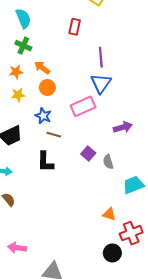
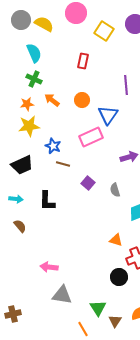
purple line: (101, 57) -> (126, 85), moved
orange circle: (47, 87) -> (82, 100), moved
yellow star: (18, 95) -> (29, 126), size x1.5
purple square: (88, 153) -> (88, 183), moved
black L-shape: (45, 162) -> (47, 201), moved
pink arrow: (17, 248) -> (49, 267), moved

